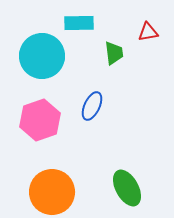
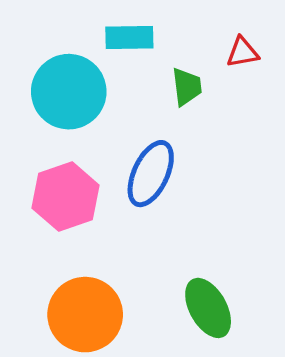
blue ellipse: (92, 106) -> (151, 174), size x1.4

